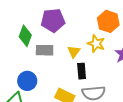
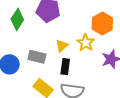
gray rectangle: (45, 50) -> (37, 57), moved

